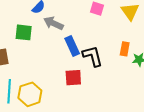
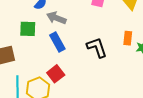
blue rectangle: (72, 46) -> (57, 42), moved
red square: (73, 78) -> (56, 74), moved, turned -30

